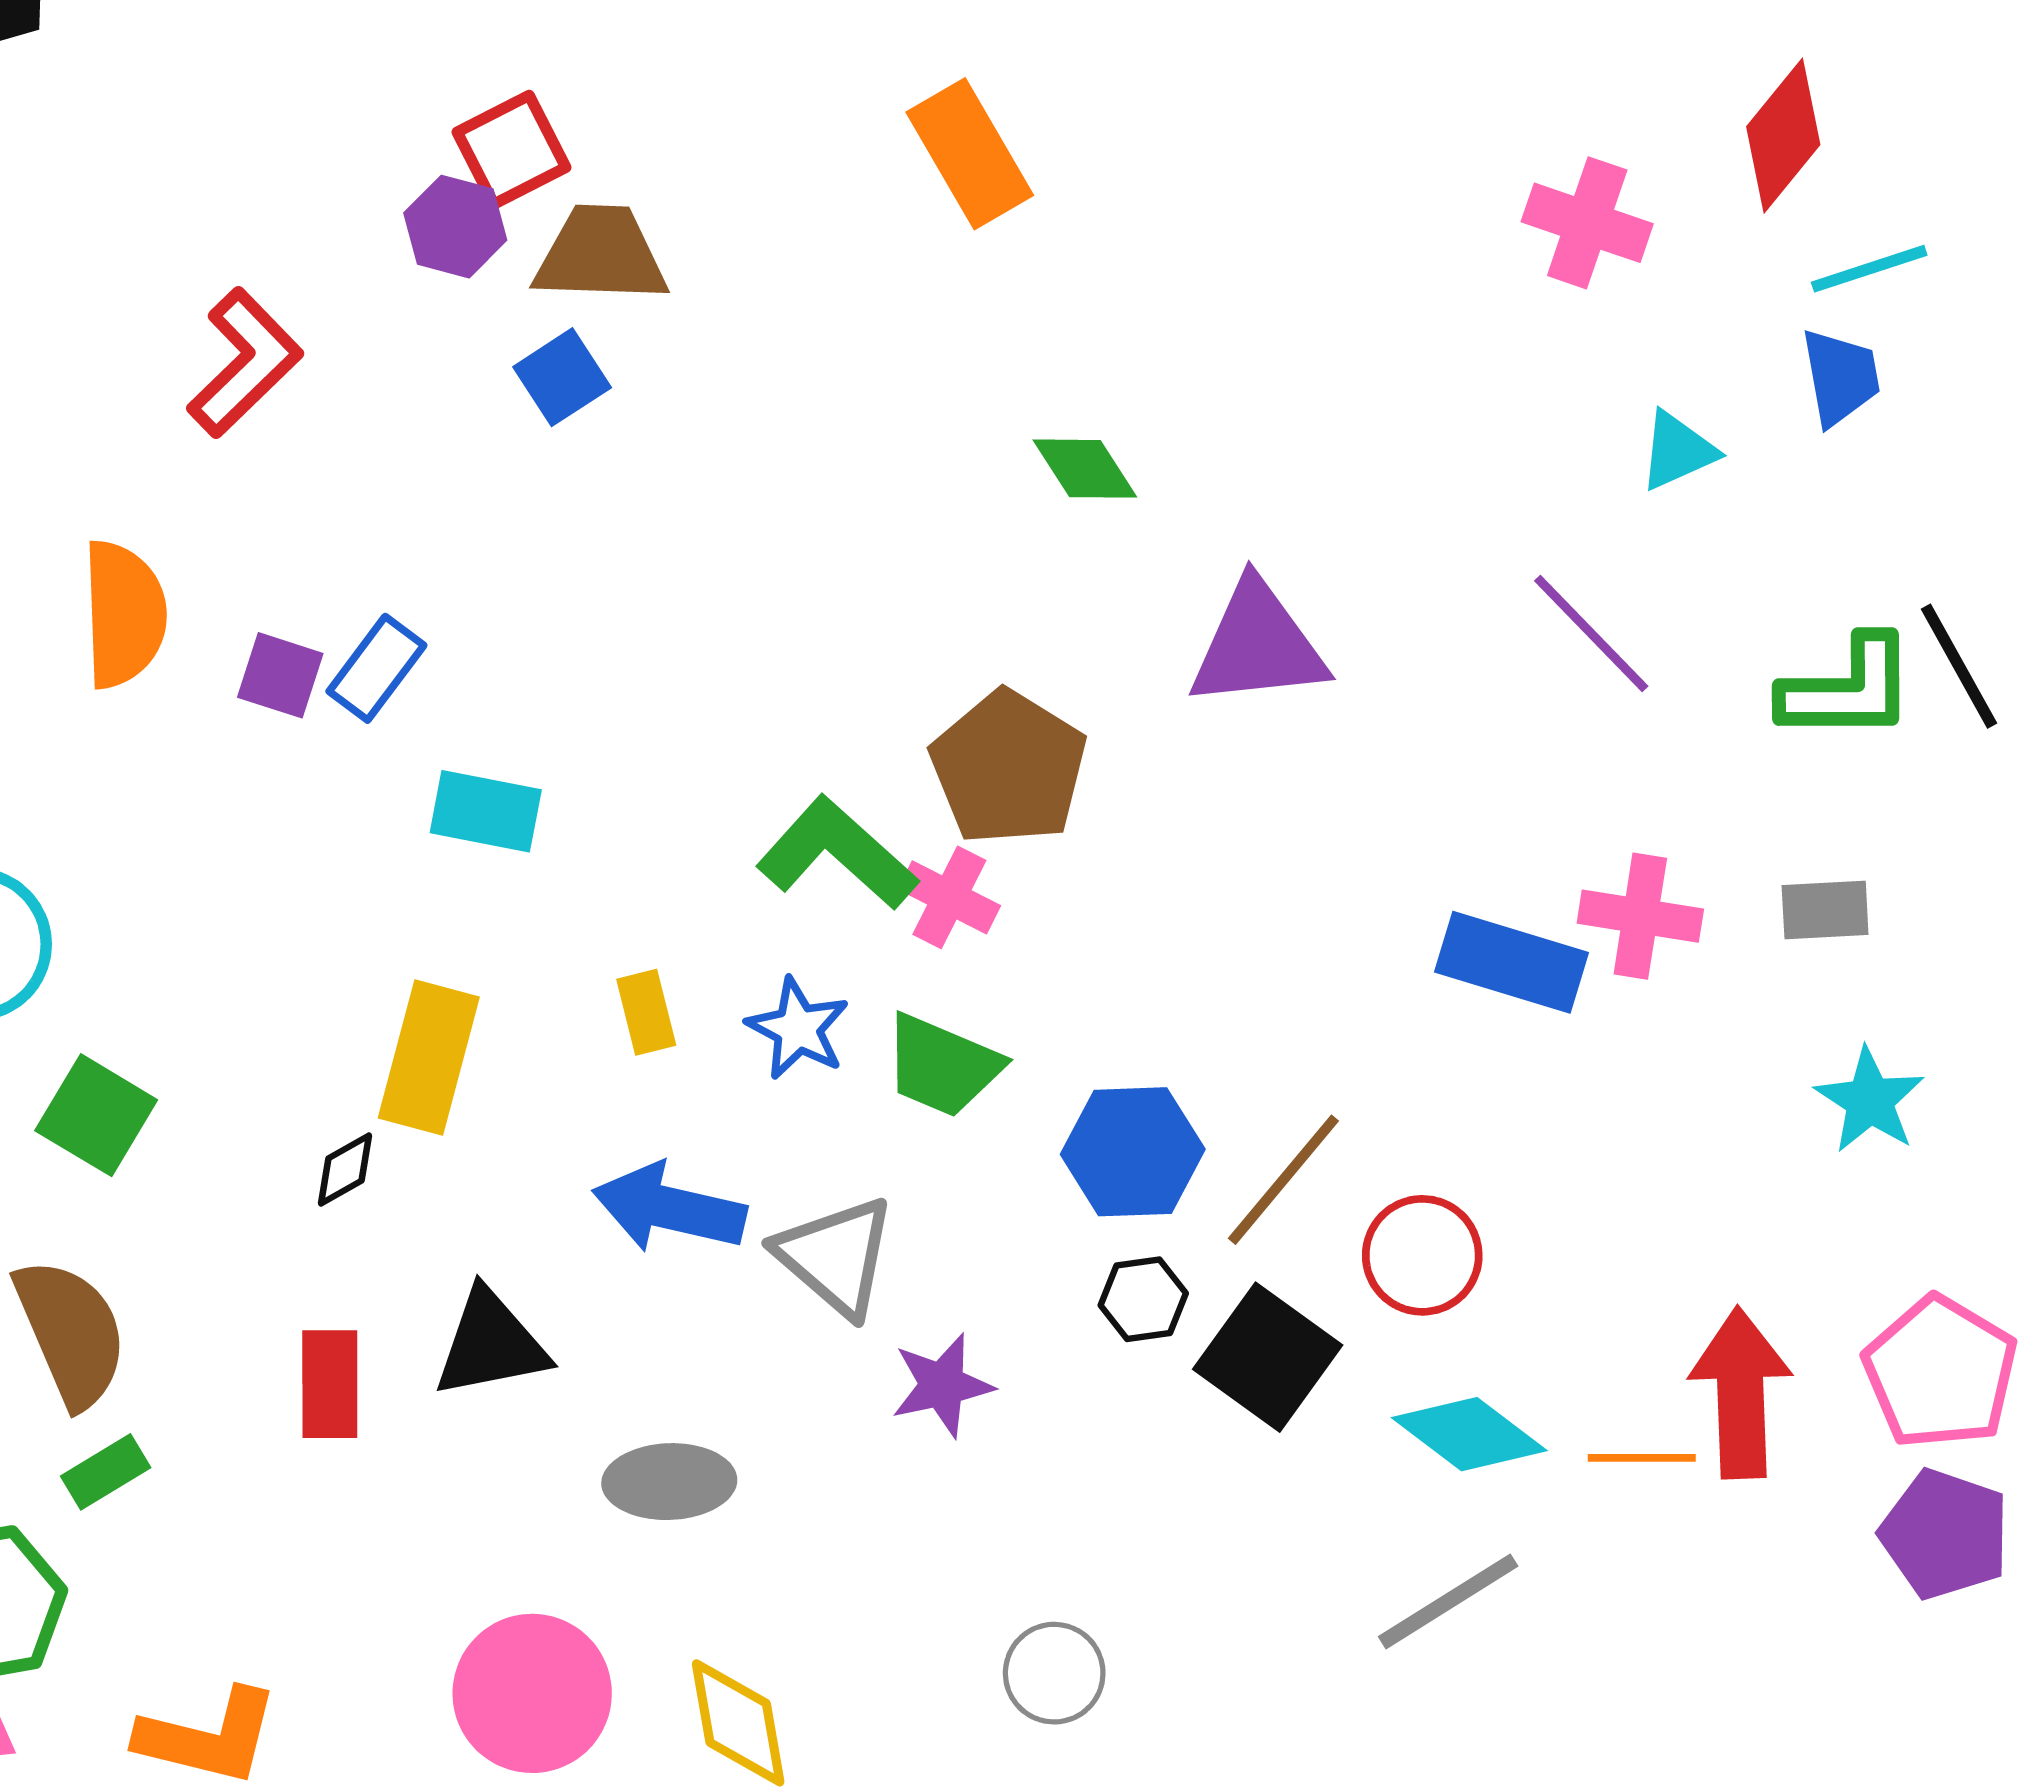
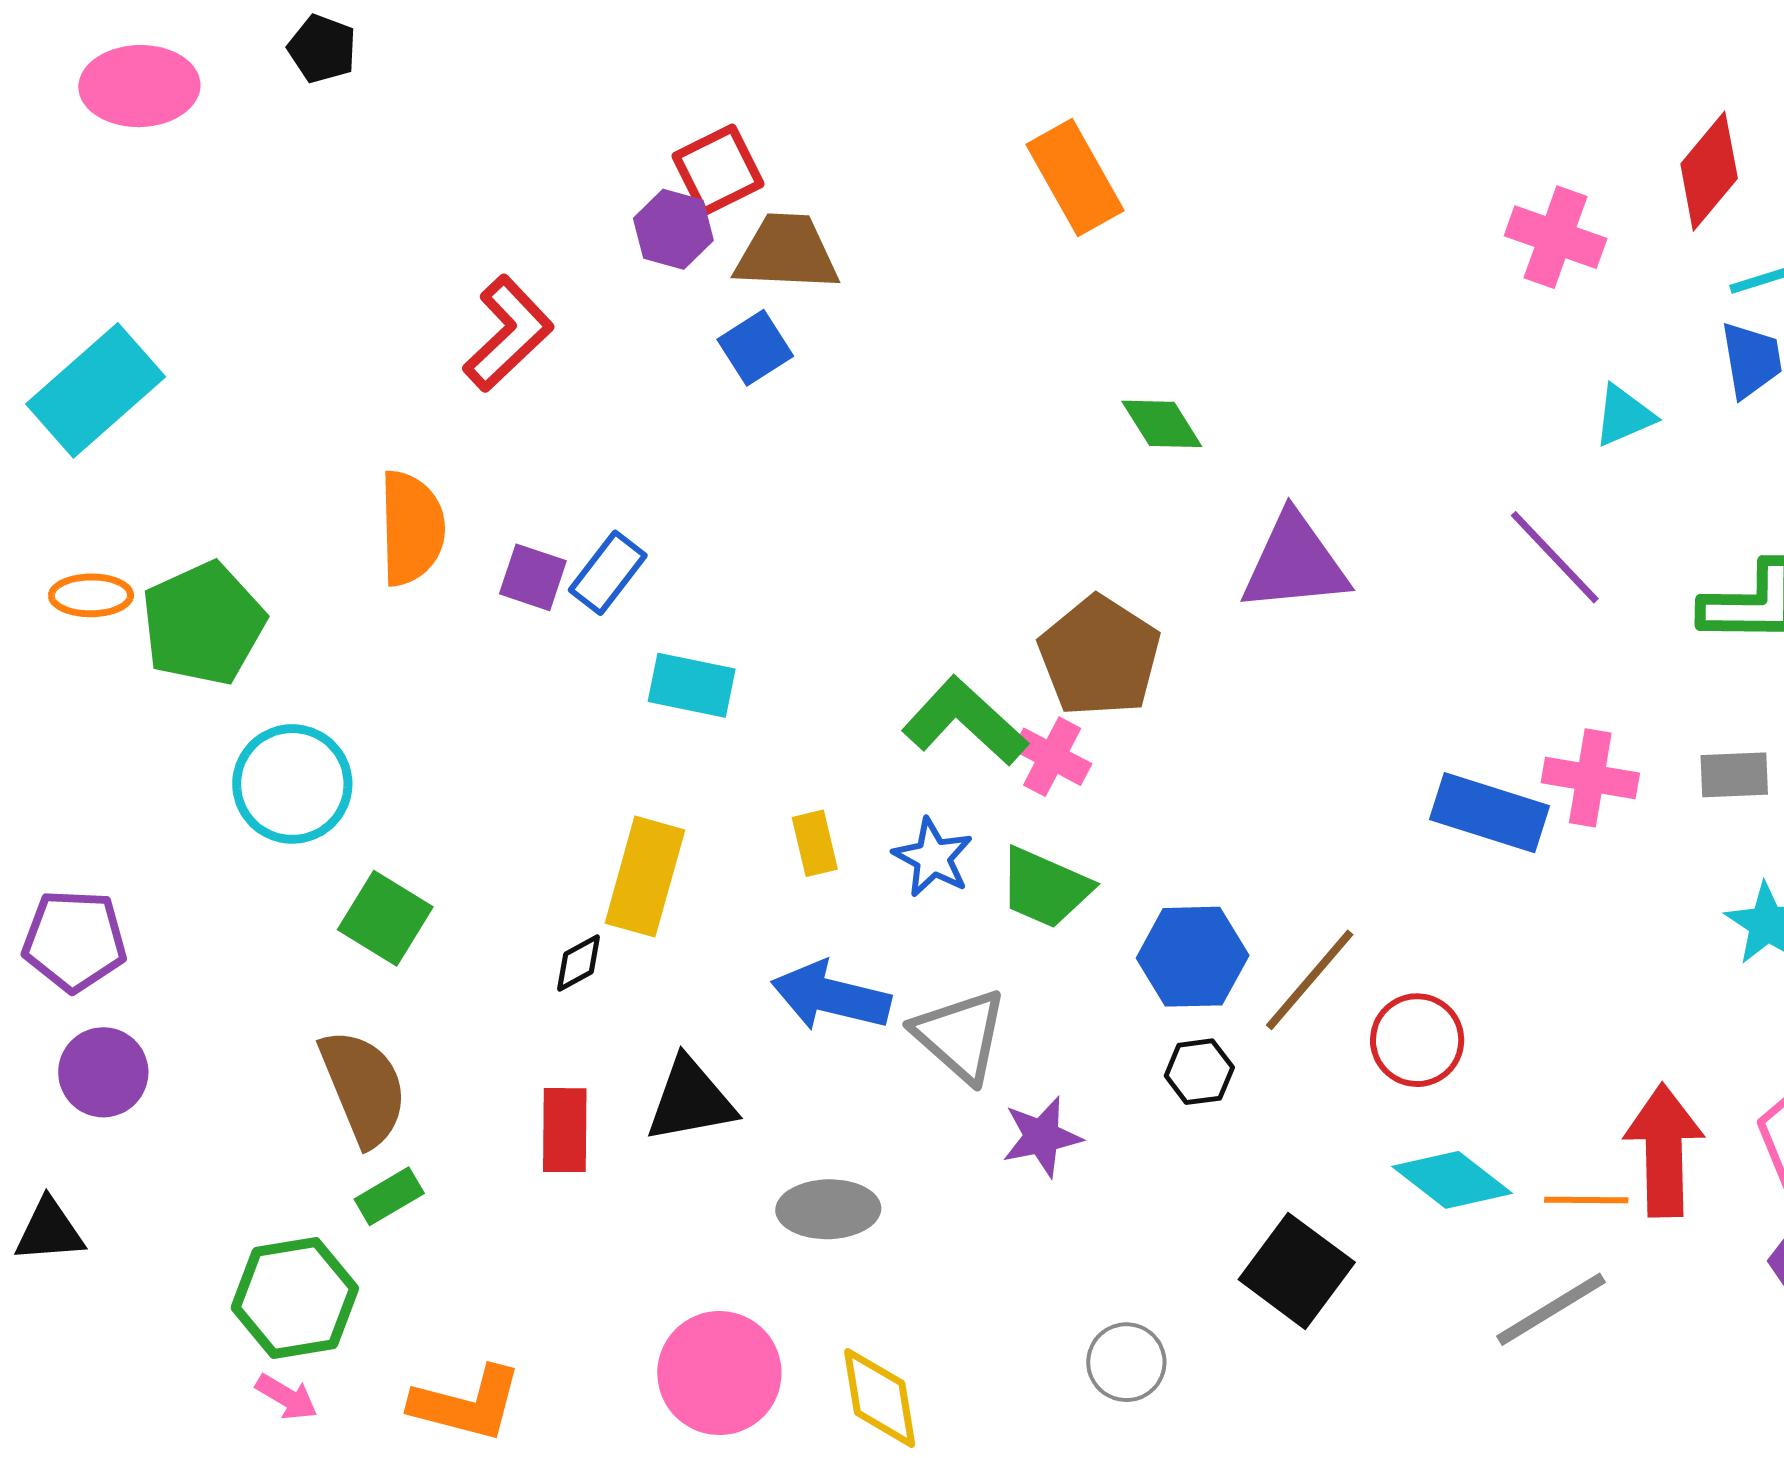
black square: (1268, 1357) -> (1297, 1271), moved
gray line: (1448, 1601) -> (1551, 1309), moved

